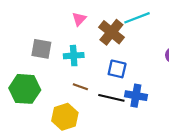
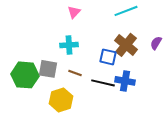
brown cross: (111, 32) -> (126, 45), moved
gray square: (41, 49) -> (48, 69), moved

